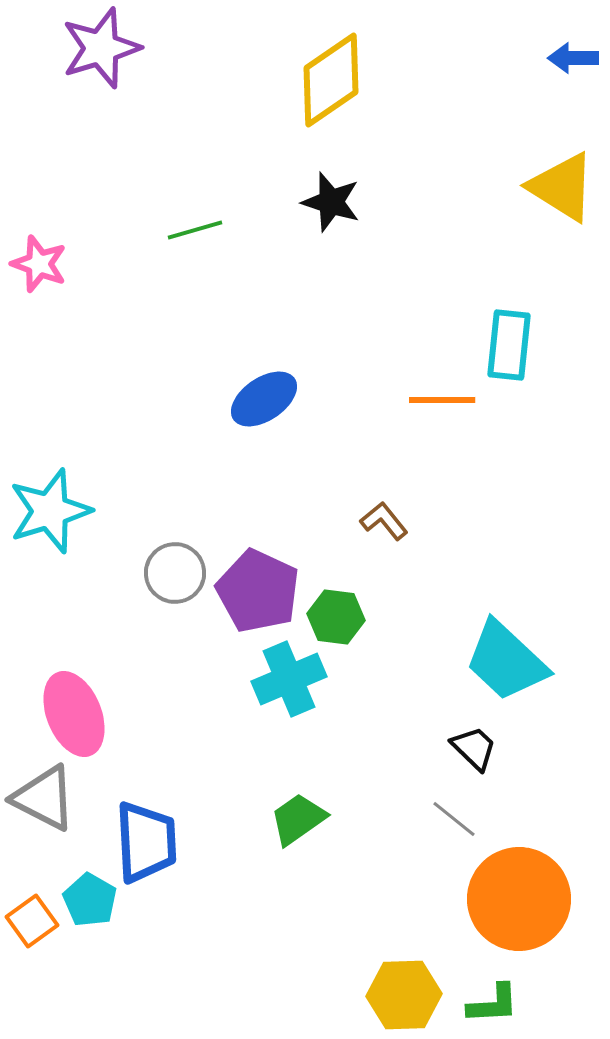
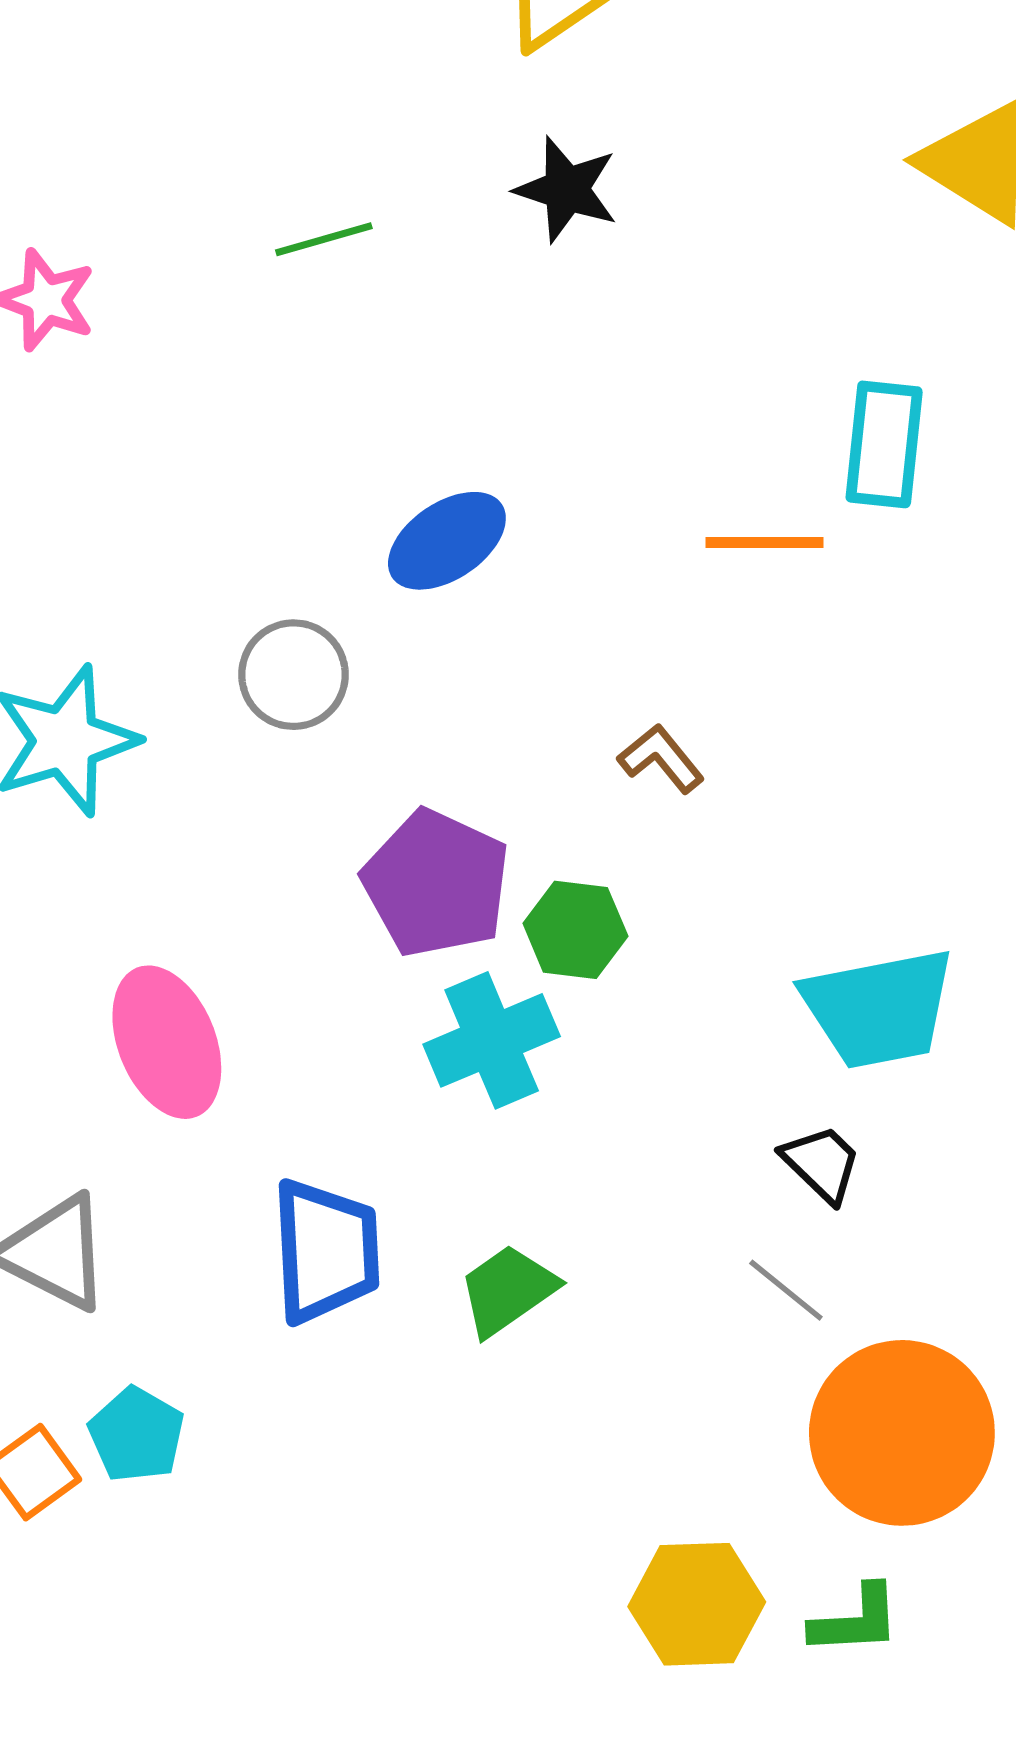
gray circle: (175, 573) -> (294, 675), moved
cyan trapezoid: (506, 661) -> (879, 1008), turned -54
pink ellipse: (74, 714) -> (167, 1042), moved
blue trapezoid: (146, 842) -> (326, 1251), moved

